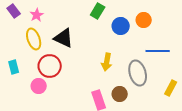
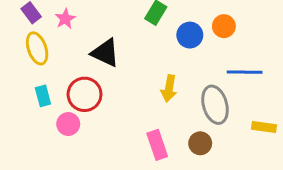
yellow ellipse: (34, 39) -> (37, 48), moved
cyan rectangle: (14, 67) -> (43, 96), moved
yellow rectangle: (171, 88) -> (264, 127), turned 70
brown circle: (120, 94) -> (200, 143), moved

